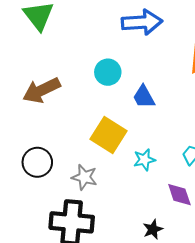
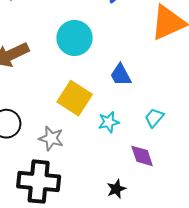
cyan circle: (108, 72) -> (75, 38), size x1.4
blue trapezoid: (144, 97) -> (121, 75), moved

